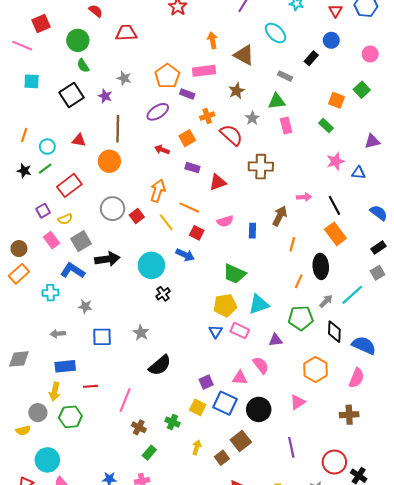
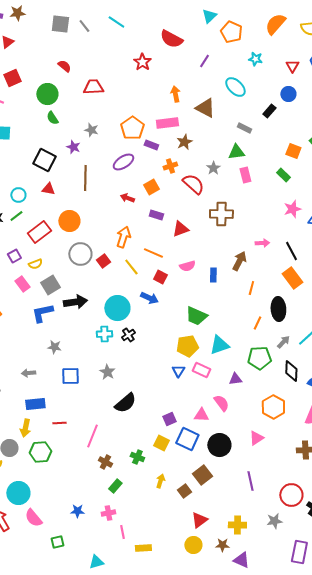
brown star: (237, 91) -> (184, 142), moved
black square: (72, 95) -> (44, 160), moved, turned -30
orange circle: (109, 161) -> (69, 221), moved
blue L-shape: (73, 271) -> (42, 313), turned -45
cyan cross: (50, 293) -> (104, 334), moved

